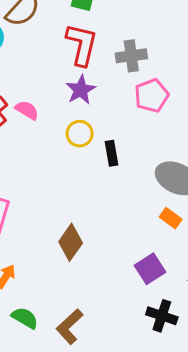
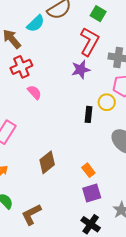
pink semicircle: (27, 110) -> (34, 92), moved
yellow circle: (80, 134) -> (107, 102), moved
orange rectangle: (171, 218) -> (88, 170), moved

